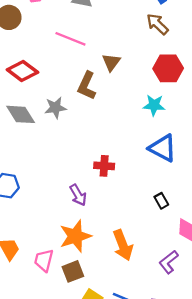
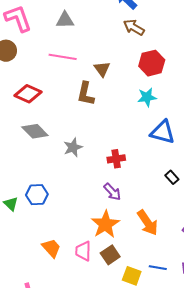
gray star: (55, 108) -> (73, 147), moved
purple arrow: (78, 195) -> (112, 192), moved

